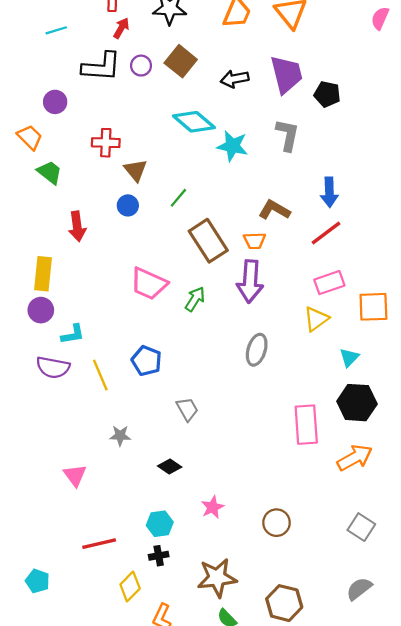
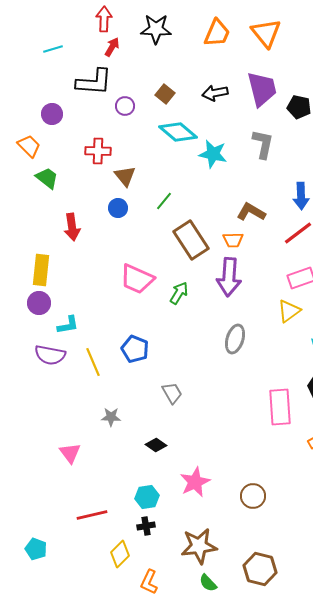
brown square: (181, 61) -> (165, 94), moved, size x0.7
purple circle: (141, 66) -> (125, 106), moved
pink star: (213, 507) -> (195, 482), size x1.4

